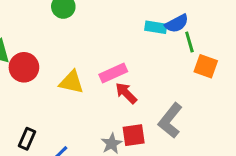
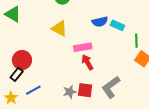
blue semicircle: (177, 23) -> (100, 22), moved
red circle: (24, 67) -> (22, 60), moved
yellow triangle: (71, 82) -> (59, 28), moved

